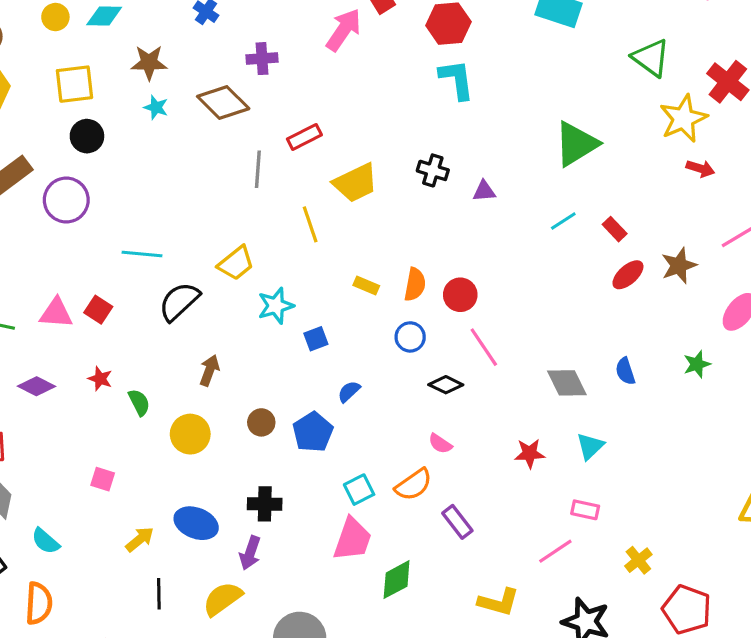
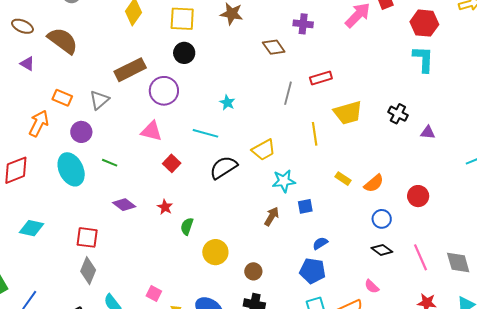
brown diamond: (223, 103) -> (274, 47), size x0.7
cyan star: (156, 107) -> (227, 103), moved
orange semicircle: (415, 284) -> (374, 183), turned 30
red circle: (460, 295) -> (418, 196), moved
pink triangle: (56, 313) -> (151, 131), moved
blue circle: (410, 337) -> (382, 219), moved
pink line: (484, 347) -> (420, 257), moved
brown arrow: (209, 370) -> (272, 216), moved
green semicircle: (139, 402) -> (187, 226), turned -144
brown circle: (261, 422) -> (253, 271), moved
blue pentagon: (313, 432) -> (312, 271), moved, turned 30
pink square: (103, 479) -> (154, 294), moved

